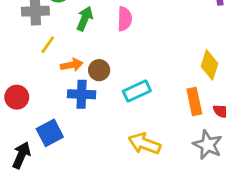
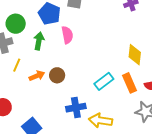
cyan rectangle: (137, 91) -> (104, 81), moved
blue cross: (82, 94) -> (76, 108), moved

